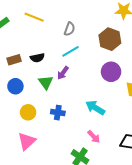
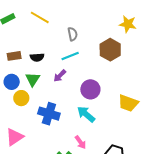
gray semicircle: (70, 29) -> (73, 34), turned -40
purple circle: (111, 72) -> (90, 89), moved
green triangle: (46, 82) -> (33, 79), moved
yellow circle: (28, 112) -> (21, 98), moved
blue cross: (58, 113) -> (49, 114), size x1.5

